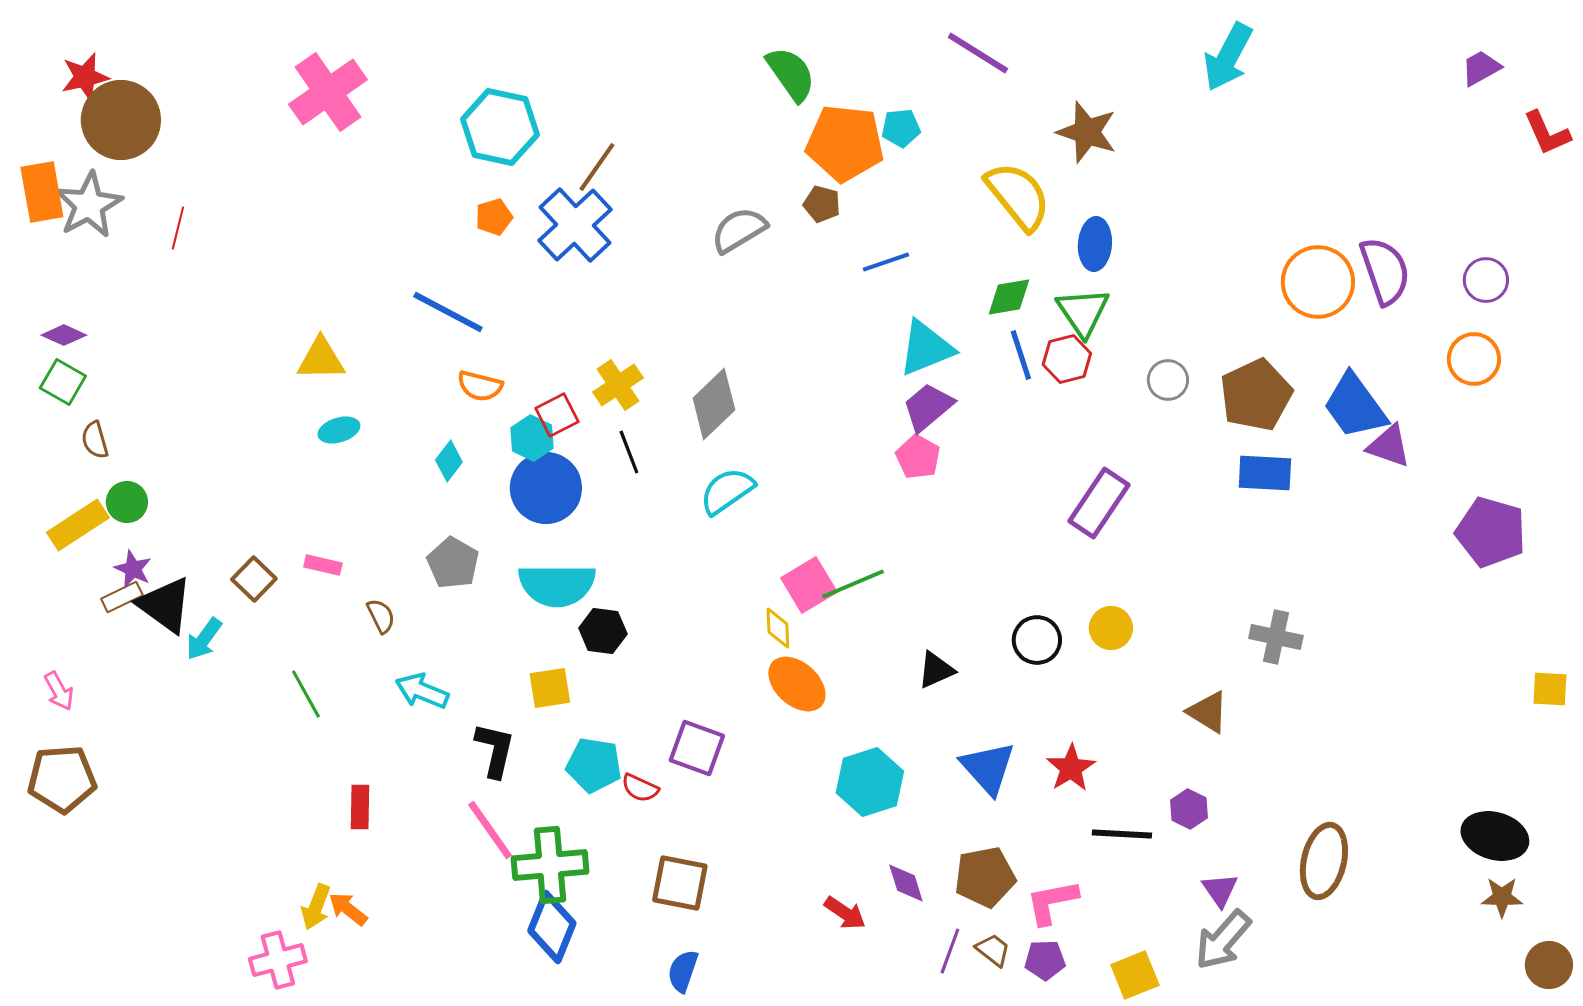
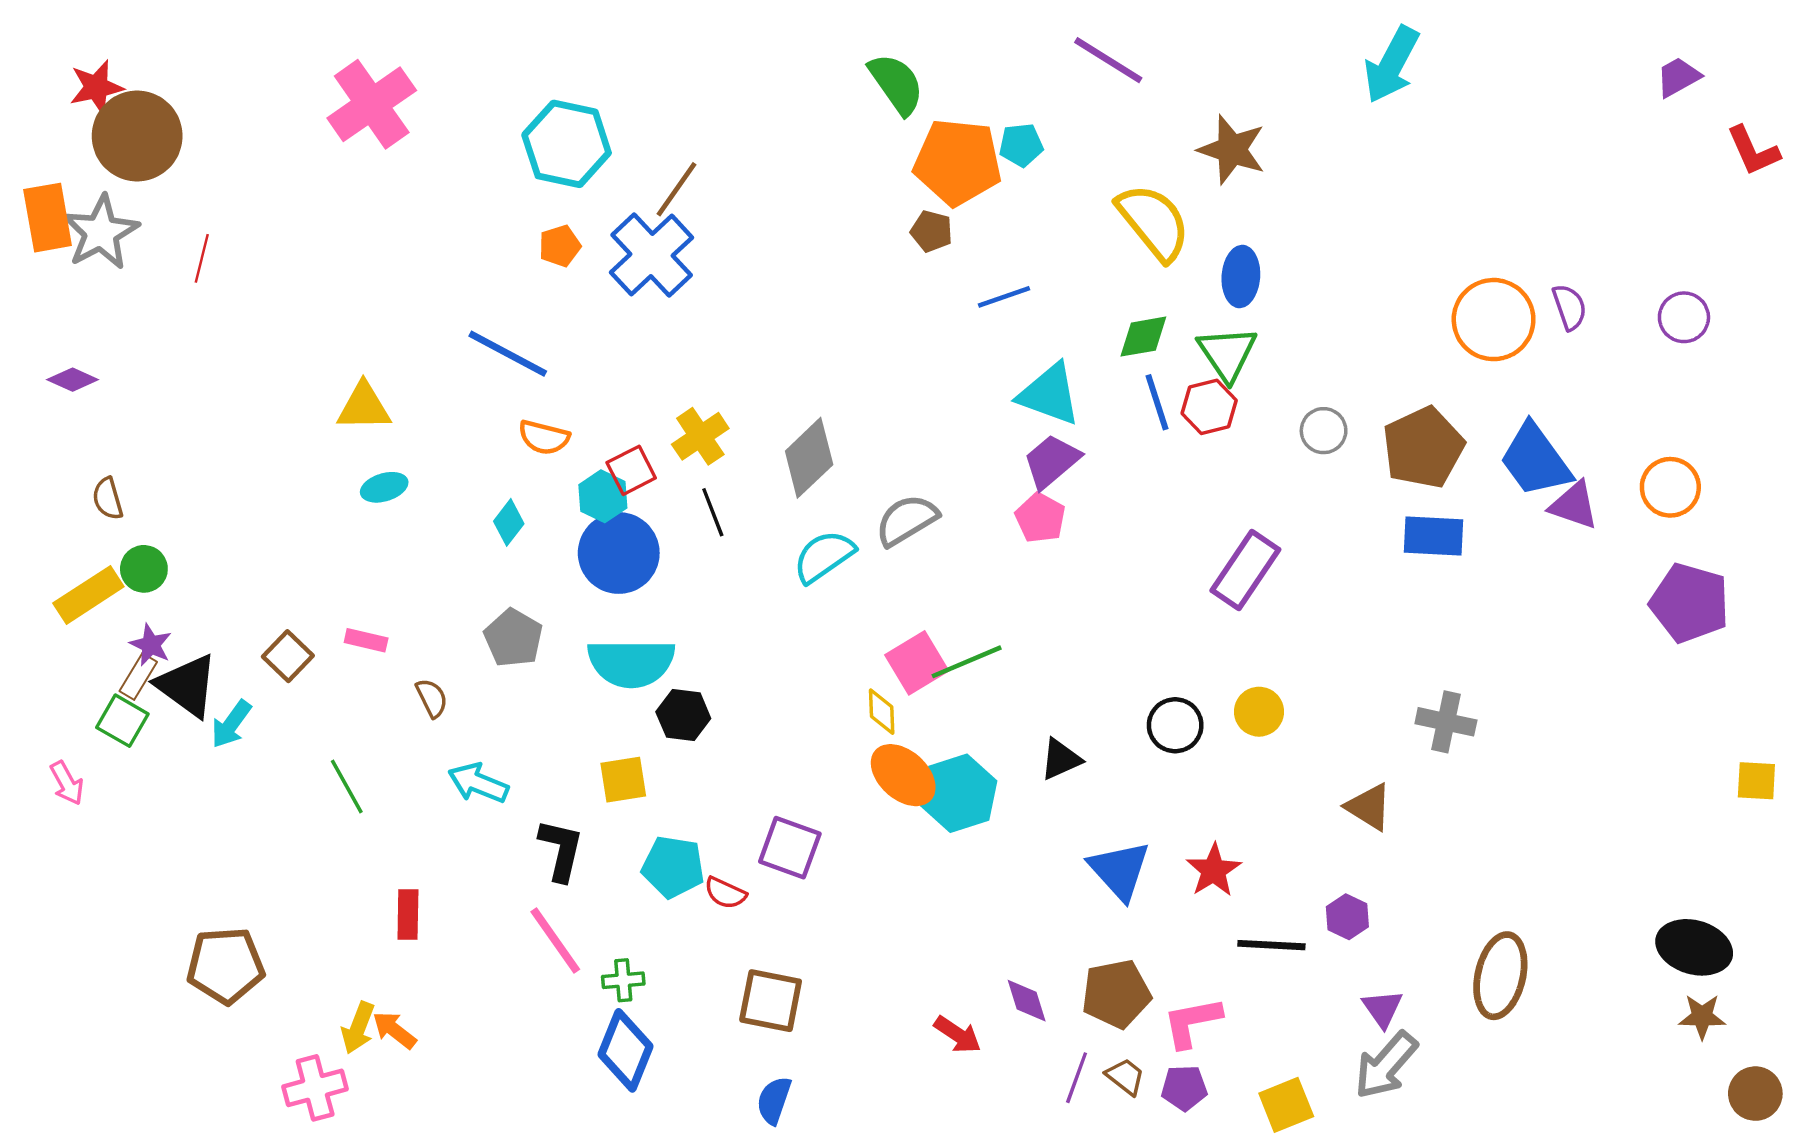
gray semicircle: (739, 230) -> (907, 520), moved
purple semicircle: (1385, 271) -> (1569, 307), size x0.6
cyan triangle: (926, 348) -> (1049, 394), turned 42
orange circle: (1474, 359) -> (1670, 487), moved
green square: (63, 382) -> (122, 721), moved
brown rectangle: (122, 597) -> (138, 677), turned -33
brown pentagon: (62, 779) -> (226, 965), moved
cyan hexagon: (870, 782) -> (959, 793), moved
green cross: (550, 865) -> (623, 980), size x0.5

